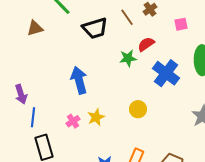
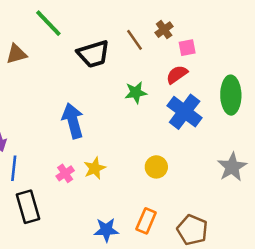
pink square: (181, 24) -> (187, 48), moved
red semicircle: (146, 44) -> (177, 74), moved
yellow circle: (138, 109) -> (156, 167), moved

